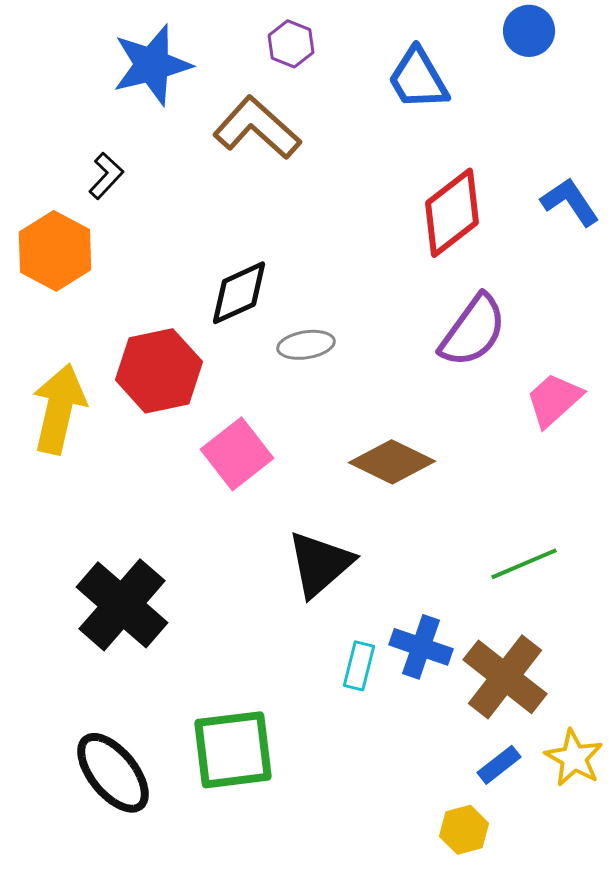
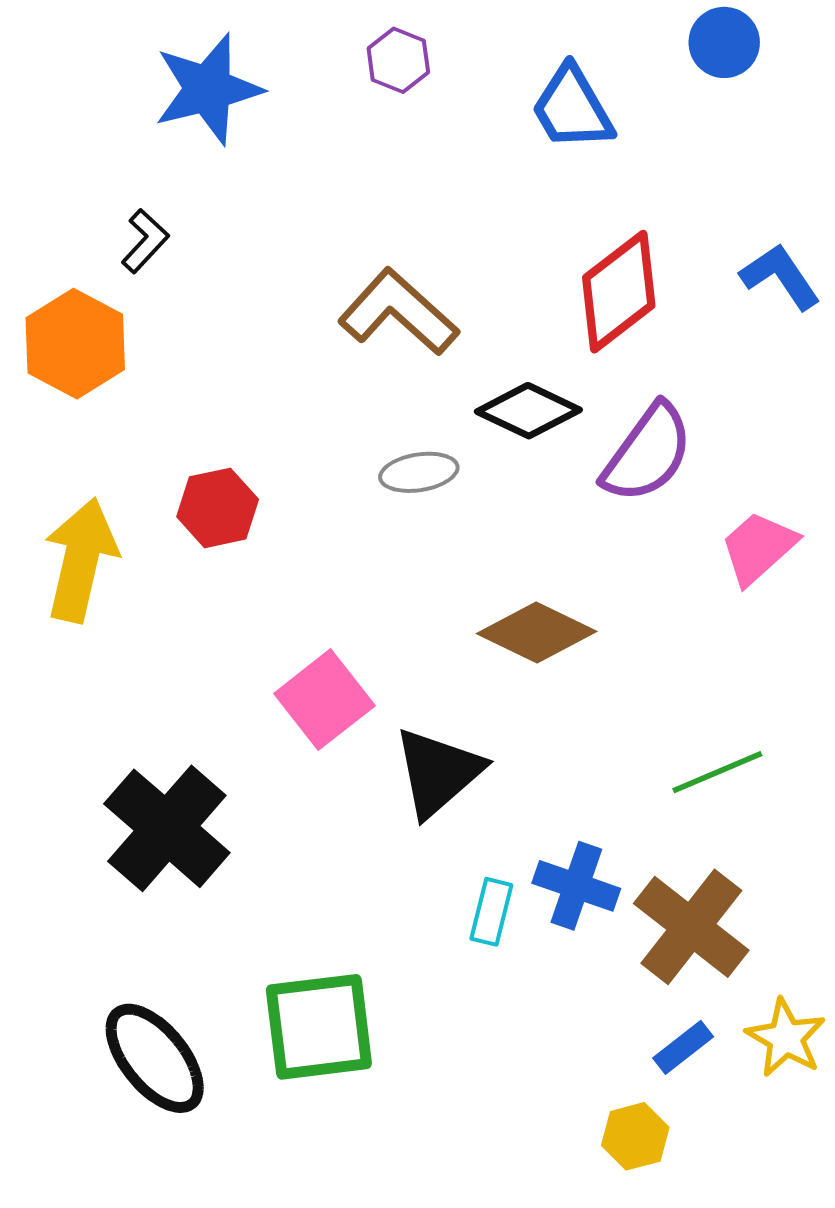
brown L-shape: (257, 128) -> (398, 312), moved
black diamond: (239, 293) -> (528, 411), moved, turned 50
red hexagon: (159, 371) -> (218, 508), size x0.7
pink square: (237, 454) -> (324, 700), moved

